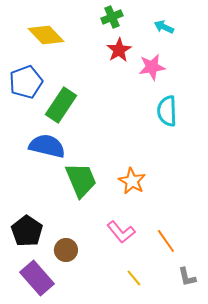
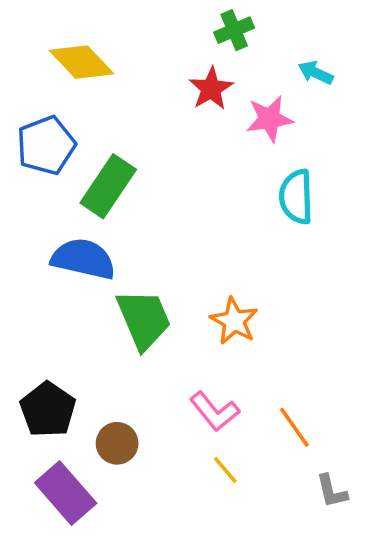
green cross: (112, 17) -> (234, 30), moved
cyan arrow: (164, 27) -> (316, 73), moved
yellow line: (134, 278) -> (225, 470), moved

